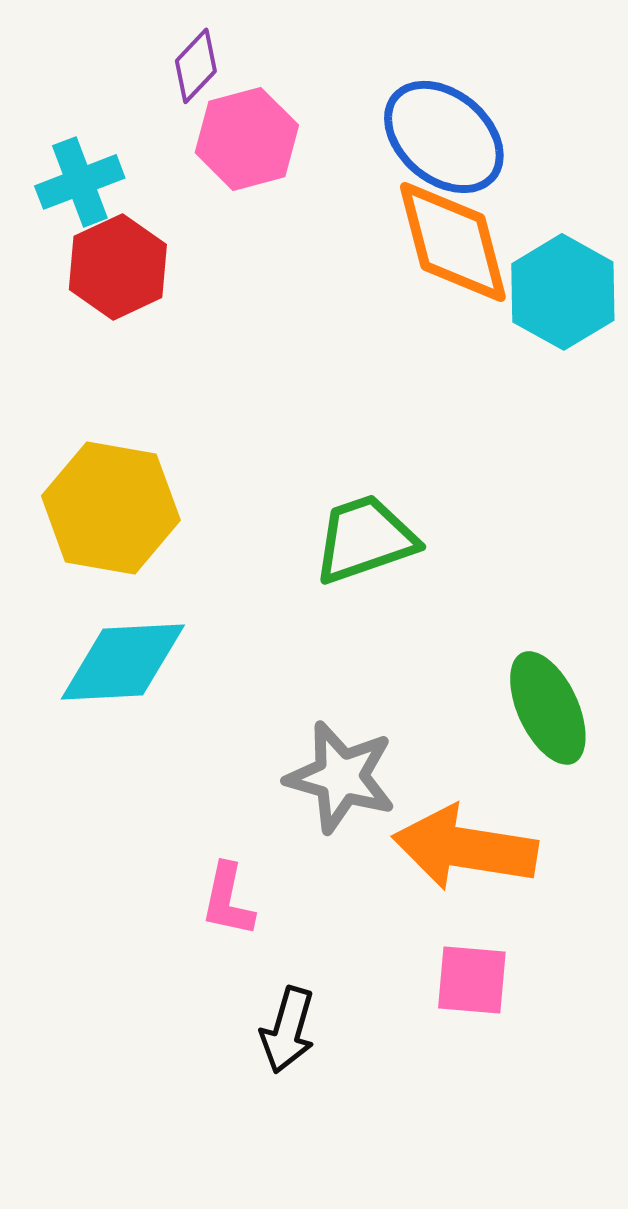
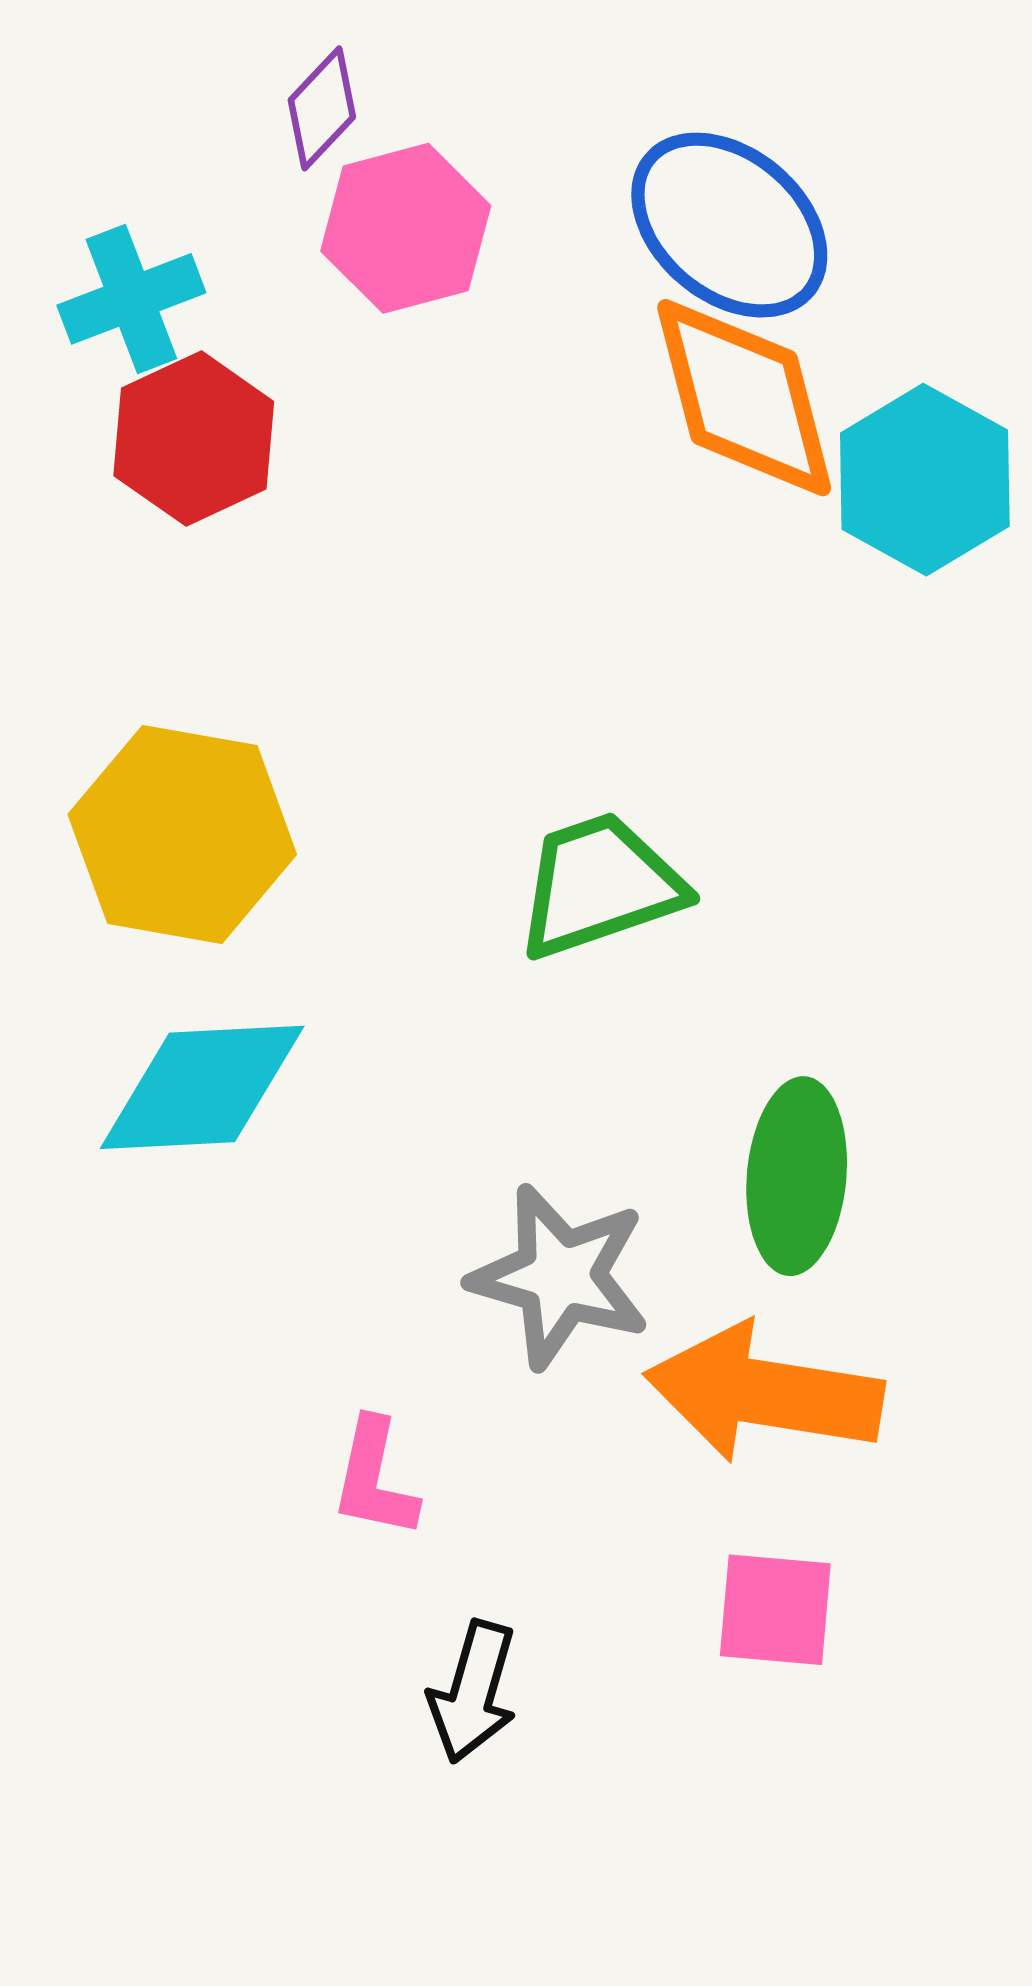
green ellipse: (548, 708) -> (797, 1176), moved, turned 30

